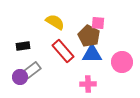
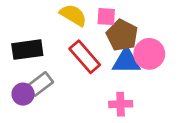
pink square: (98, 23) -> (106, 17), moved
black rectangle: (23, 46) -> (27, 50), size x1.5
pink circle: (122, 62) -> (149, 54), moved

